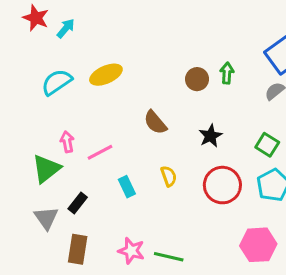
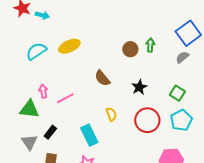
cyan arrow: (66, 28) -> (42, 15), turned 64
green triangle: (46, 169) -> (29, 109), turned 45
cyan rectangle: (127, 187) -> (89, 135), moved, size x1.5

